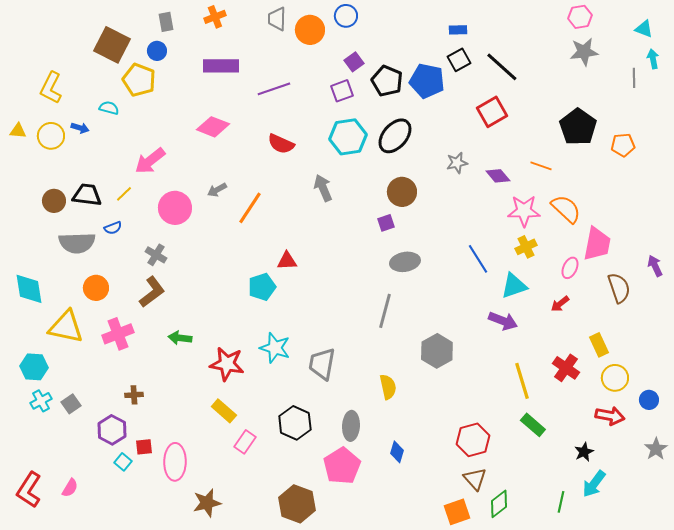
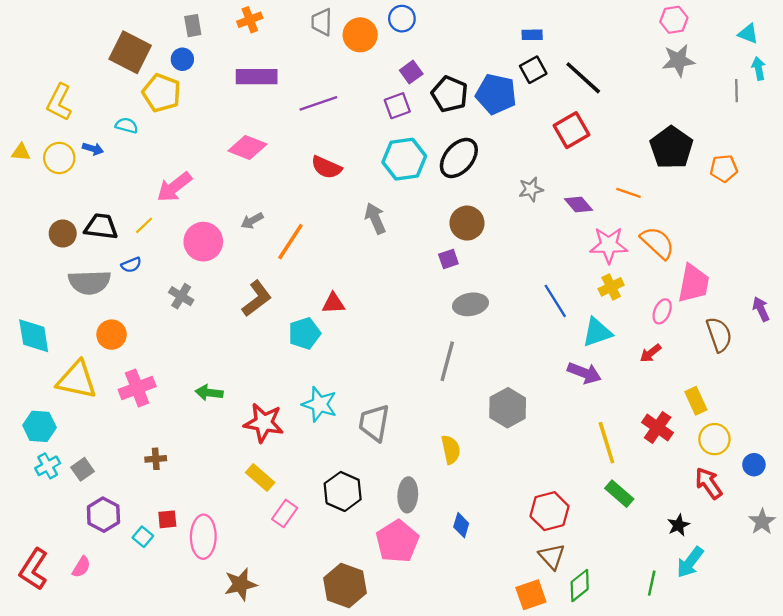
brown L-shape: (152, 292) -> (257, 299), moved
red arrow: (610, 416) -> (709, 483), turned -136
purple hexagon: (112, 430) -> (103, 515), moved

